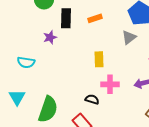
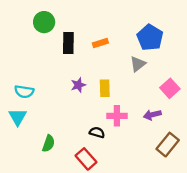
purple star: (50, 37) -> (78, 85), moved
cyan triangle: (17, 97) -> (18, 117), moved
green semicircle: (48, 109) -> (48, 143), size x0.6

